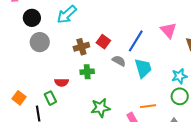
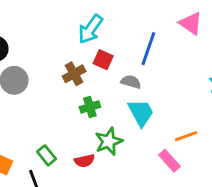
cyan arrow: (67, 14) -> (90, 29), moved
cyan trapezoid: (143, 68) -> (141, 113), moved
red semicircle: (62, 82) -> (84, 161), moved
green star: (100, 108) -> (109, 141), moved

